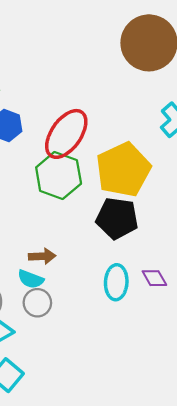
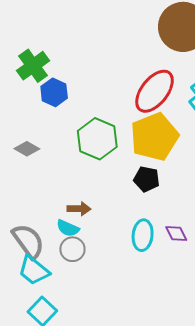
red ellipse: (66, 134) -> (155, 91), moved
black pentagon: (117, 218) -> (147, 179), size x0.7

